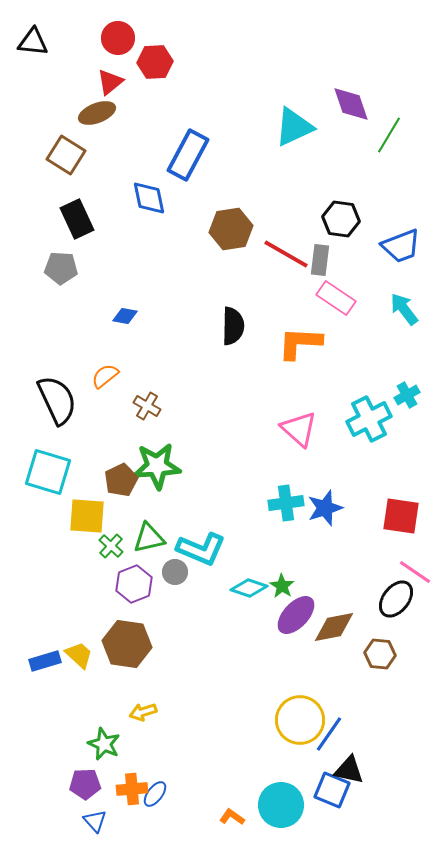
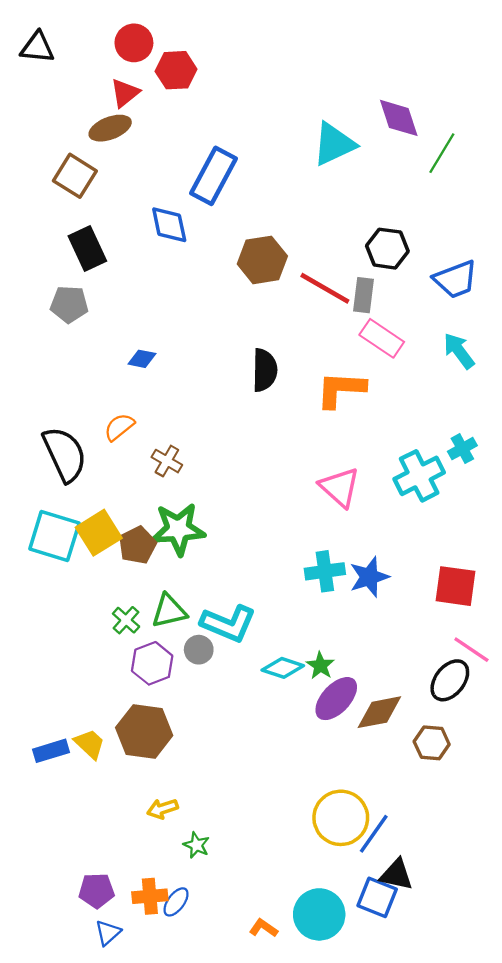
yellow square: (87, 516) -> (99, 533), moved, turned -36
green star: (104, 744) -> (196, 845), moved, size x0.7
blue triangle: (95, 821) -> (108, 933), turned 30

